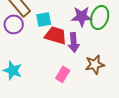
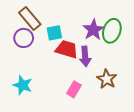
purple star: (82, 16) -> (93, 30), turned -30
brown star: (95, 64) -> (107, 79), turned -30

